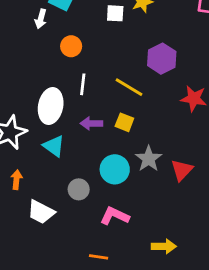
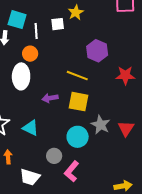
white line: (83, 84) -> (36, 31), moved
white ellipse: (51, 106) -> (21, 76), moved
yellow square: (124, 122) -> (78, 102), size x1.5
purple arrow: (91, 123) -> (50, 98), moved
pink L-shape: (115, 216) -> (72, 171), moved, turned -65

